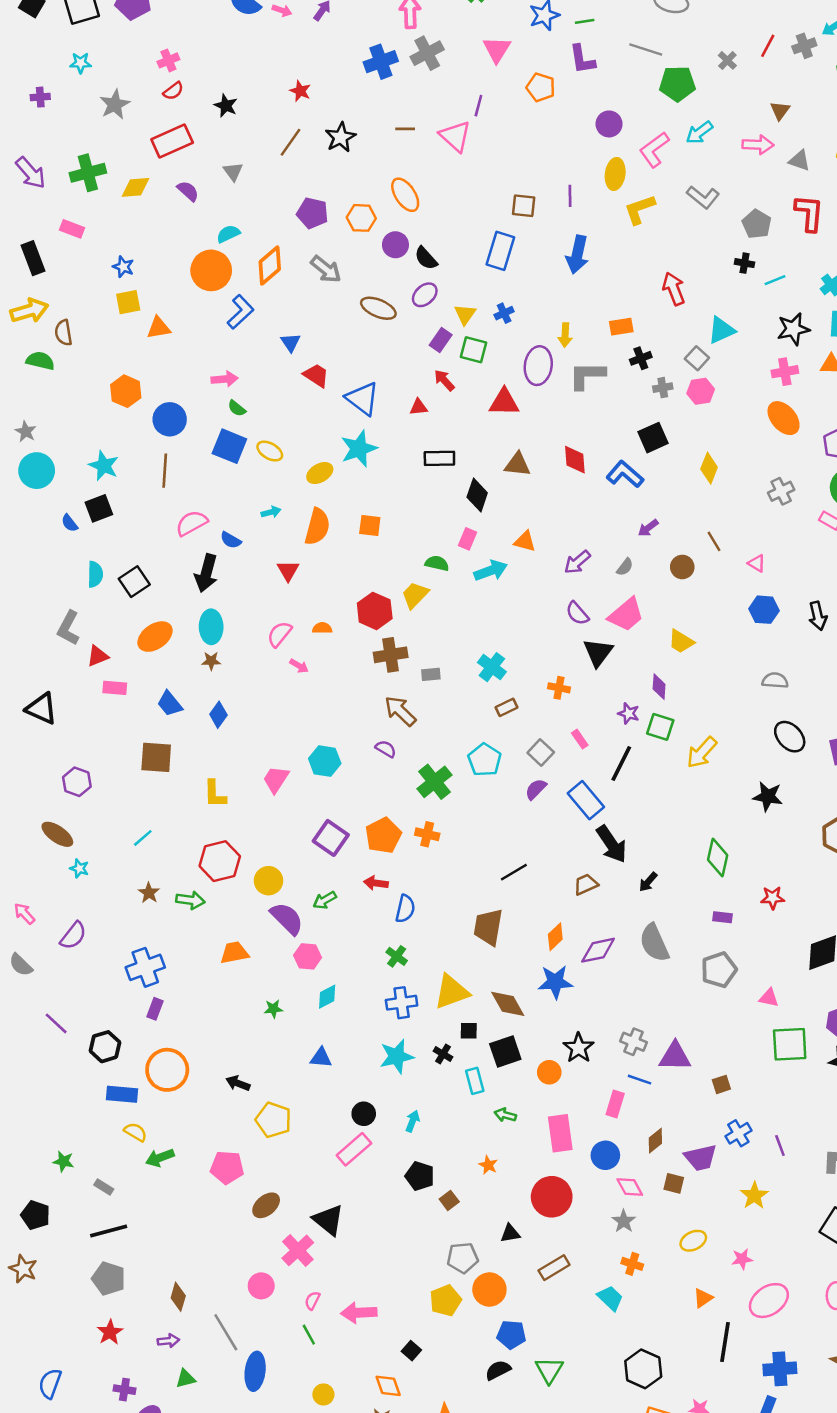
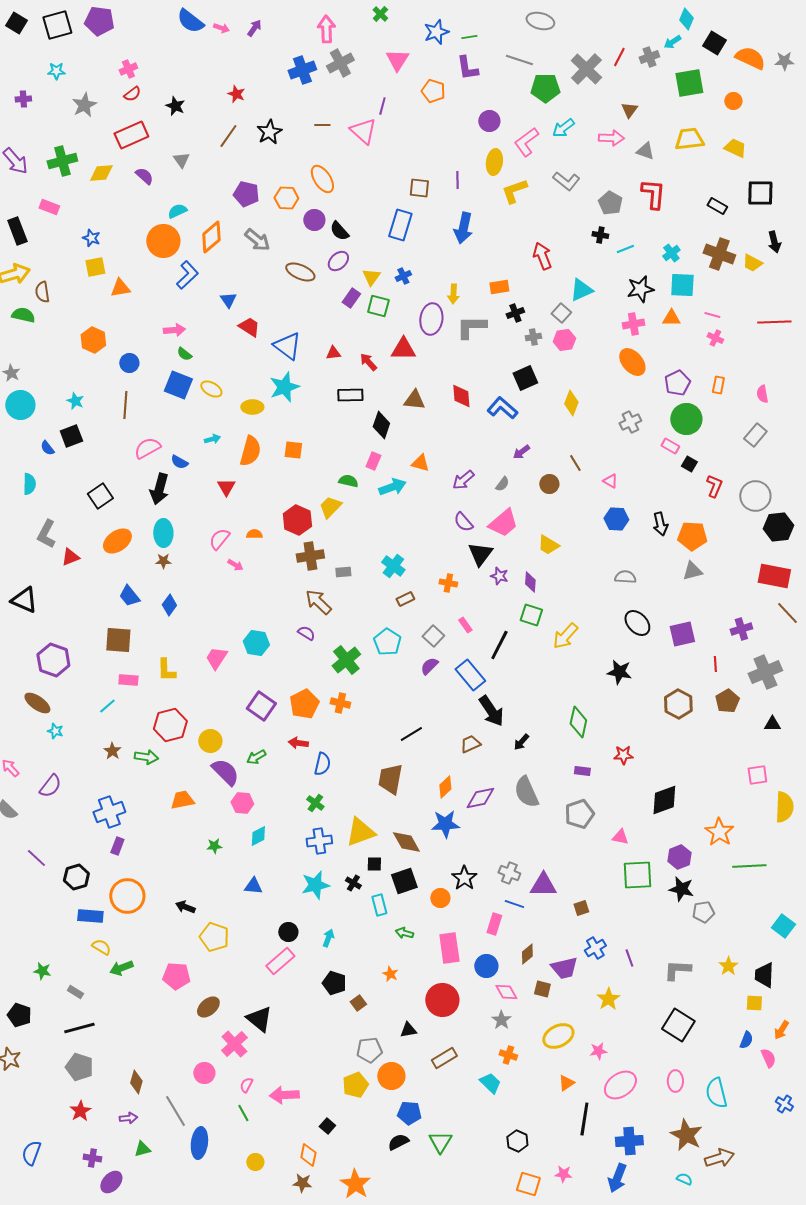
gray cross: (727, 60) -> (586, 69), size x2.0
red arrow: (444, 380) -> (368, 362), moved
blue circle: (170, 419) -> (129, 363), size x0.7
cyan star: (104, 466) -> (75, 401), size x0.7
yellow ellipse: (320, 473) -> (252, 407), turned 30
cyan semicircle: (95, 574) -> (29, 484), moved
pink rectangle: (115, 688) -> (128, 680), moved
purple star: (629, 713) -> (499, 576), moved
purple hexagon: (77, 782) -> (53, 660), size x1.4
yellow ellipse: (693, 1241) -> (558, 1036), size x1.4
black hexagon: (643, 1369) -> (517, 1141), size x0.7
orange diamond: (388, 1386) -> (308, 1155), turned 30

